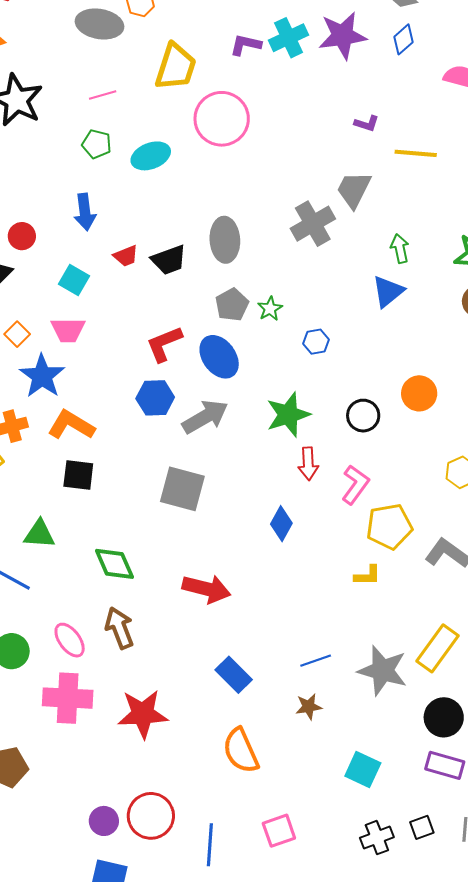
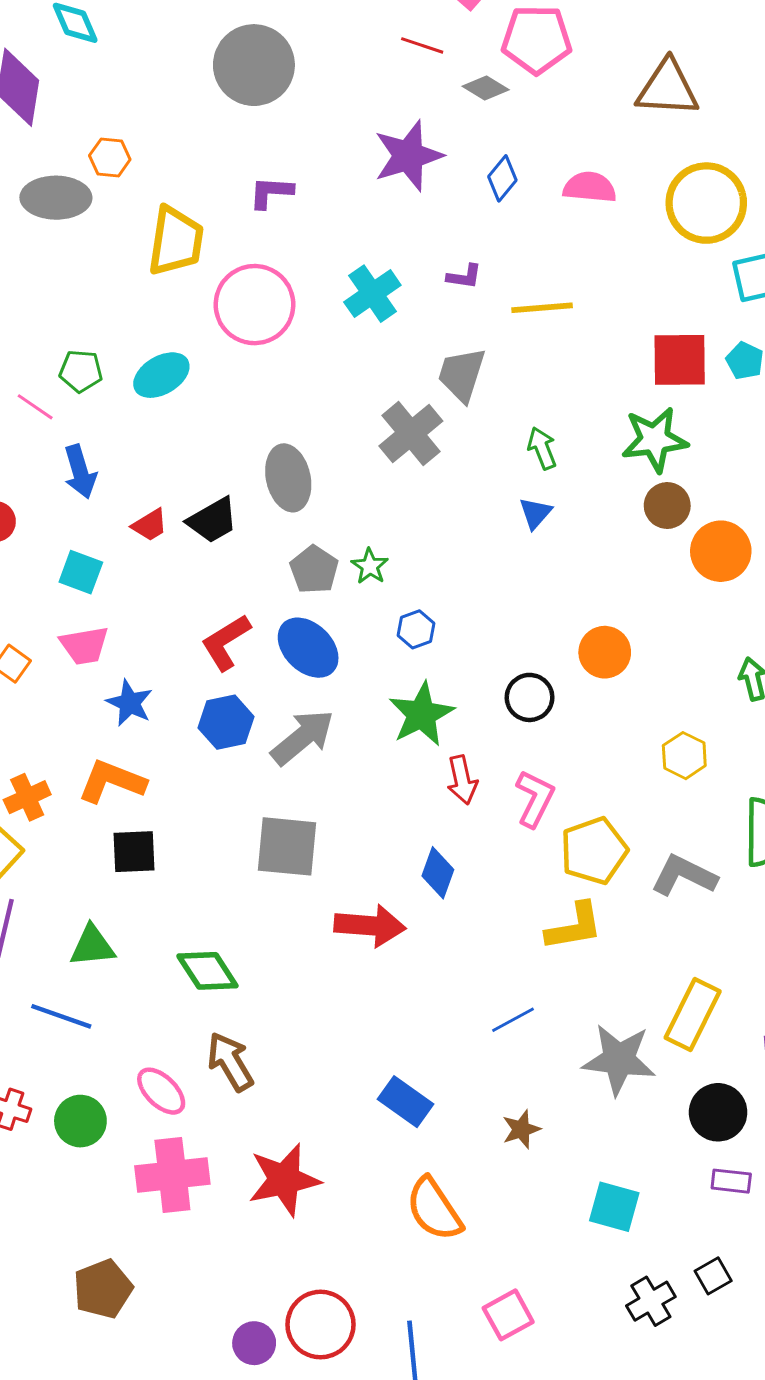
cyan cross: (289, 38) -> (372, 294), moved
blue diamond: (404, 39) -> (502, 178), moved
pink line: (103, 95) -> (35, 407), moved, turned 60
blue triangle: (388, 291) -> (535, 513), size x0.7
blue hexagon: (316, 342) -> (416, 629), moved
blue star: (42, 376) -> (130, 703), moved, size x0.7
yellow L-shape: (367, 576) -> (574, 927), size x1.5
red arrow: (206, 589) -> (370, 926), moved
blue line: (316, 661) -> (513, 1020), moved
purple rectangle: (445, 765) -> (731, 1181), size x0.7

